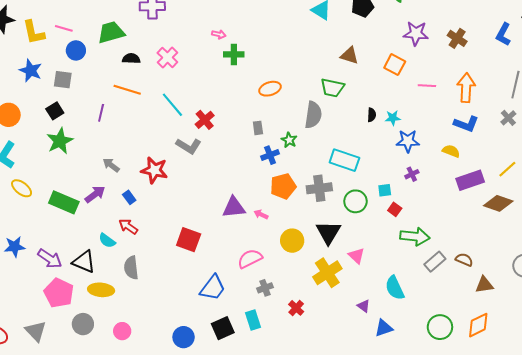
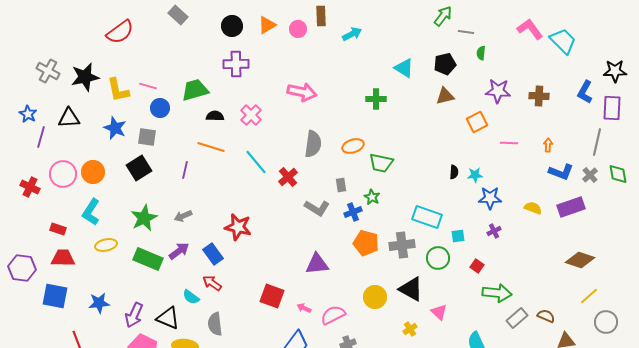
pink arrow: (219, 34) -> (302, 92), size x2.0
brown cross: (457, 38) -> (539, 96), turned -30
green cross: (234, 54) -> (376, 99), moved
brown triangle: (349, 55) -> (445, 96), moved, turned -30
orange square: (395, 65) -> (477, 122), turned 35
green trapezoid: (332, 88) -> (381, 163), moved
orange arrow: (466, 88) -> (548, 145), size x0.5
black square: (55, 111) -> (139, 168), size x1.4
gray semicircle: (313, 115) -> (313, 144), moved
blue L-shape: (466, 124) -> (561, 172), moved
green star: (60, 141) -> (144, 218), moved
gray L-shape: (189, 146) -> (317, 208), moved
gray arrow: (111, 165) -> (183, 216), moved, turned -60
yellow line: (507, 169) -> (589, 296), moved
purple rectangle: (470, 180) -> (571, 207), moved
orange pentagon: (283, 186) -> (366, 243), turned 30
yellow ellipse: (22, 188) -> (106, 245), turned -50
cyan square: (385, 190) -> (458, 236), moved
blue rectangle: (129, 197) -> (213, 254), size x1.5
pink arrow: (261, 214) -> (304, 308), moved
black triangle: (328, 233) -> (411, 289), turned -32
purple arrow: (50, 259) -> (134, 315), turned 80
yellow cross: (327, 273) -> (410, 329), size x0.5

